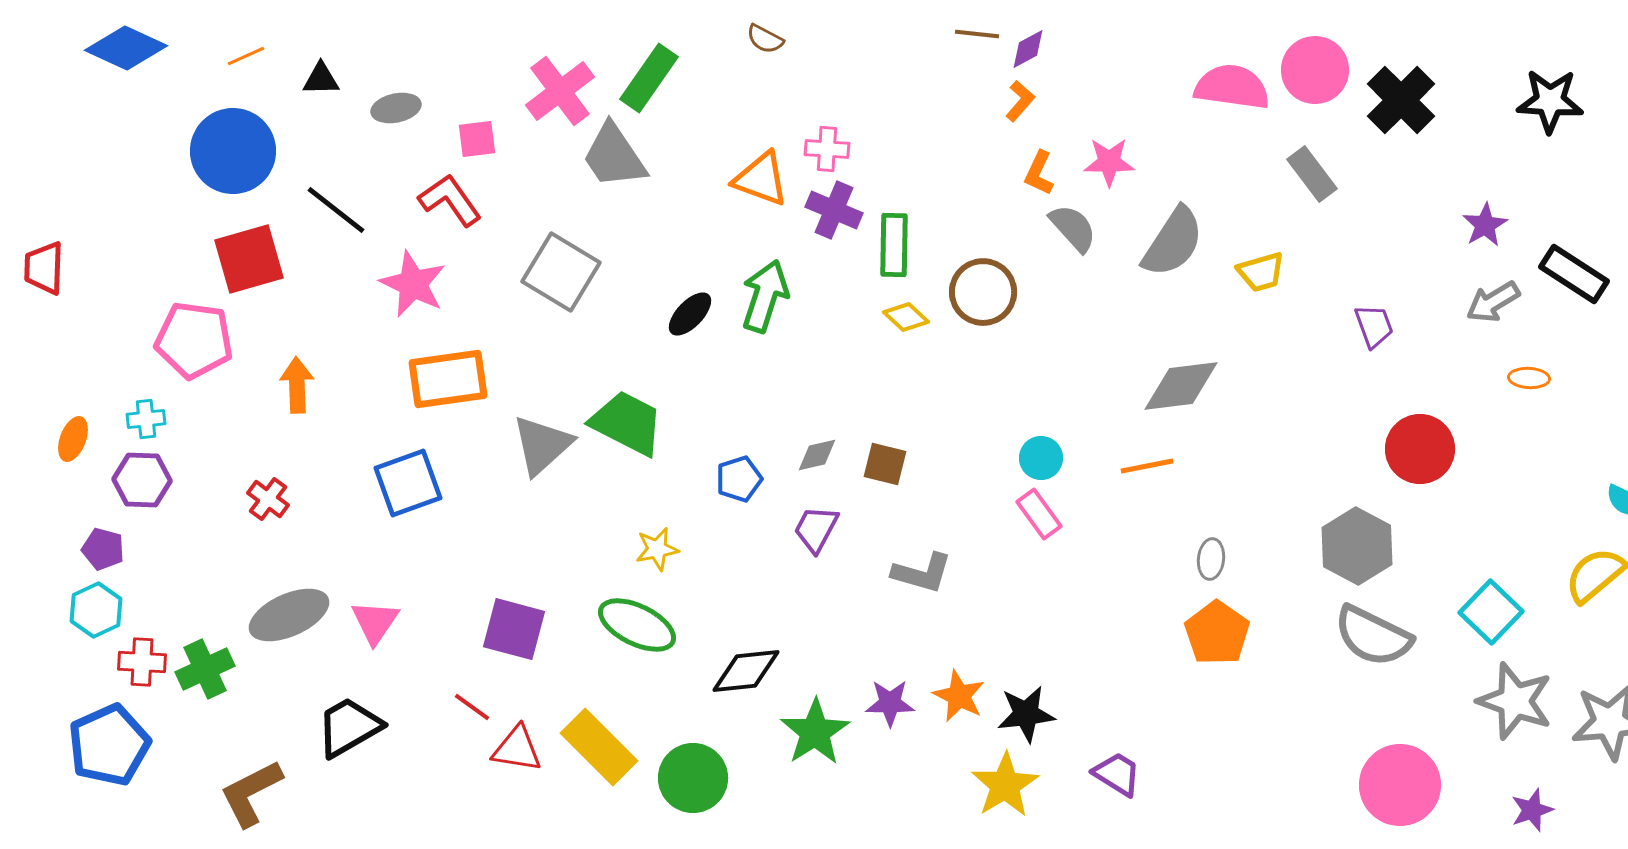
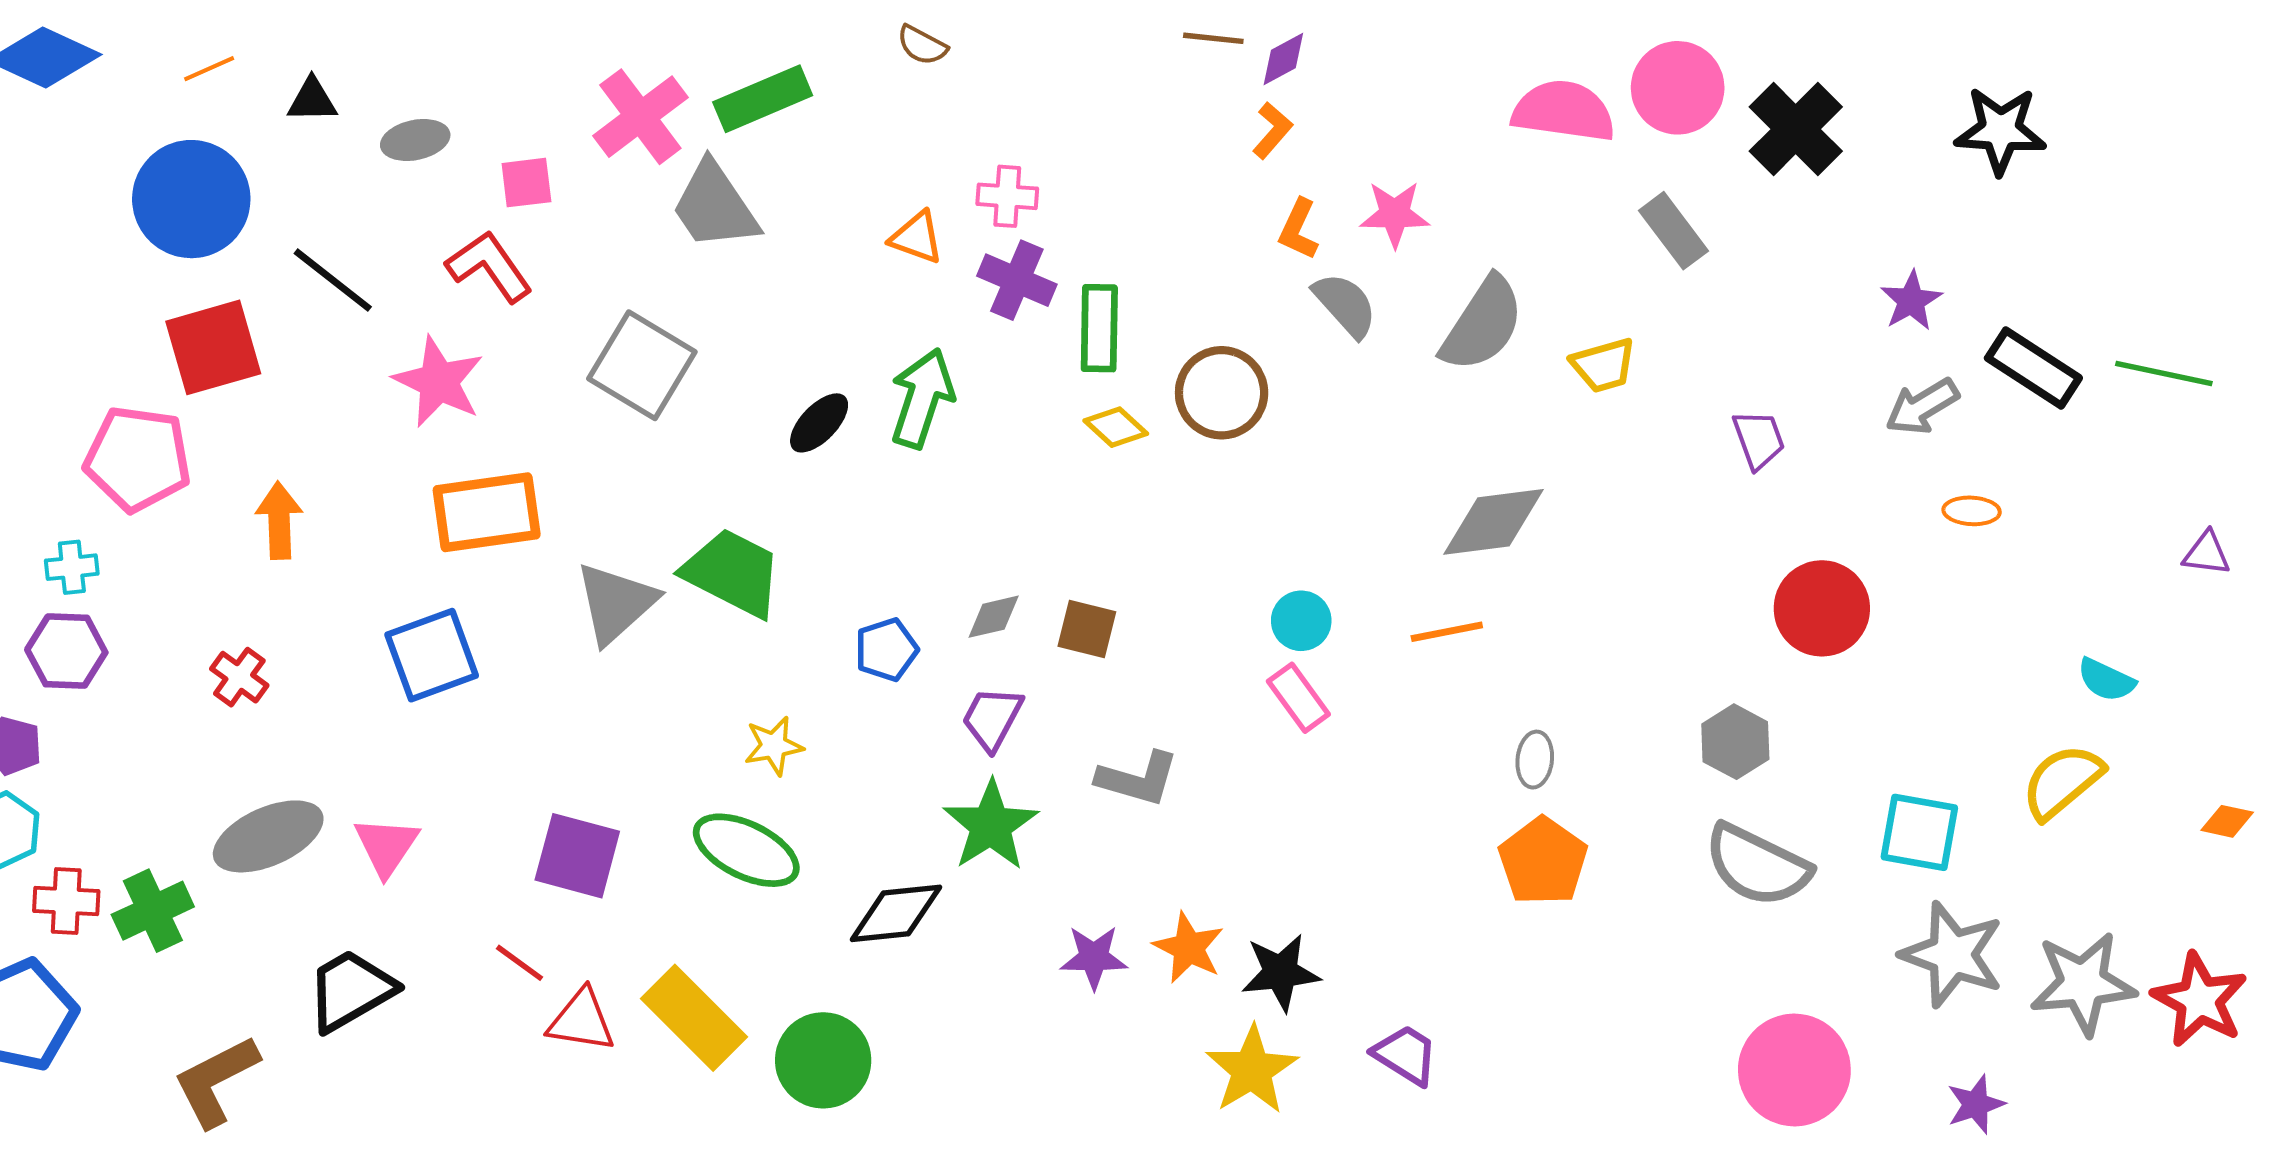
green rectangle: (649, 78) -> (763, 99), turned 32
orange triangle: (761, 179) -> (917, 238), size x0.7
gray hexagon: (1357, 546) -> (1735, 742), size x0.7
cyan square: (1491, 612) -> (1919, 832), turned -34
green star: (815, 732) -> (991, 825), moved

